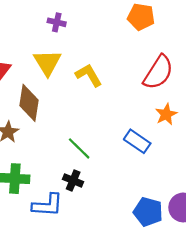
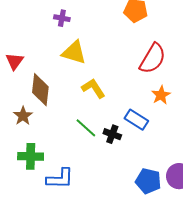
yellow triangle: (47, 62) -> (74, 52), moved, turned -40
yellow L-shape: (89, 75) -> (93, 88), moved
black cross: (73, 181) -> (112, 134), moved

